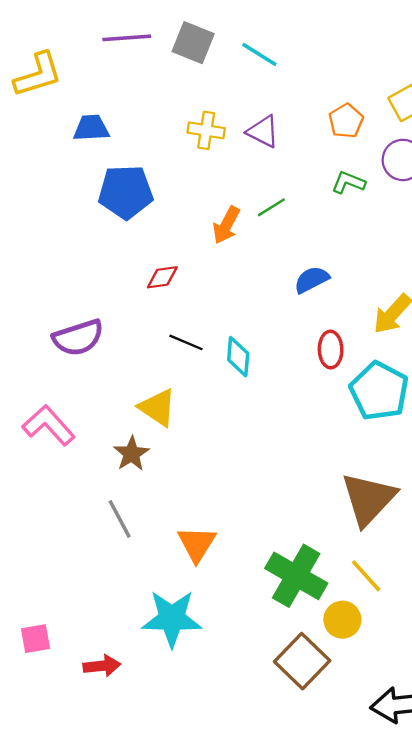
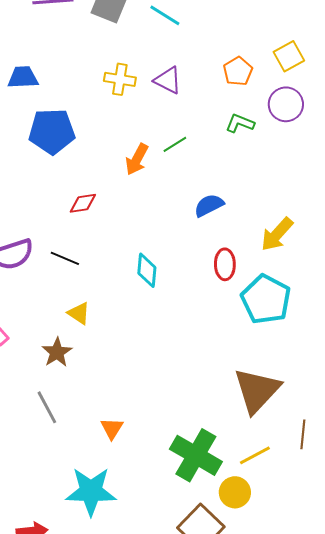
black line: (186, 342) -> (65, 258), moved
yellow triangle: (158, 408) -> (79, 313), size x0.7
orange triangle: (197, 544) -> (112, 428), size x0.7
yellow line: (366, 576) -> (255, 455), turned -76

